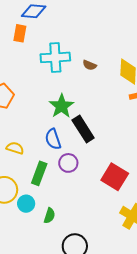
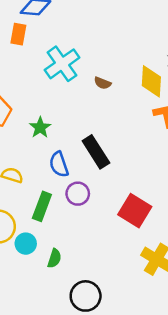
cyan cross: (55, 57) -> (62, 64), turned -32
brown semicircle: (90, 65) -> (102, 83), moved
green star: (62, 106) -> (40, 128), moved, size x0.7

